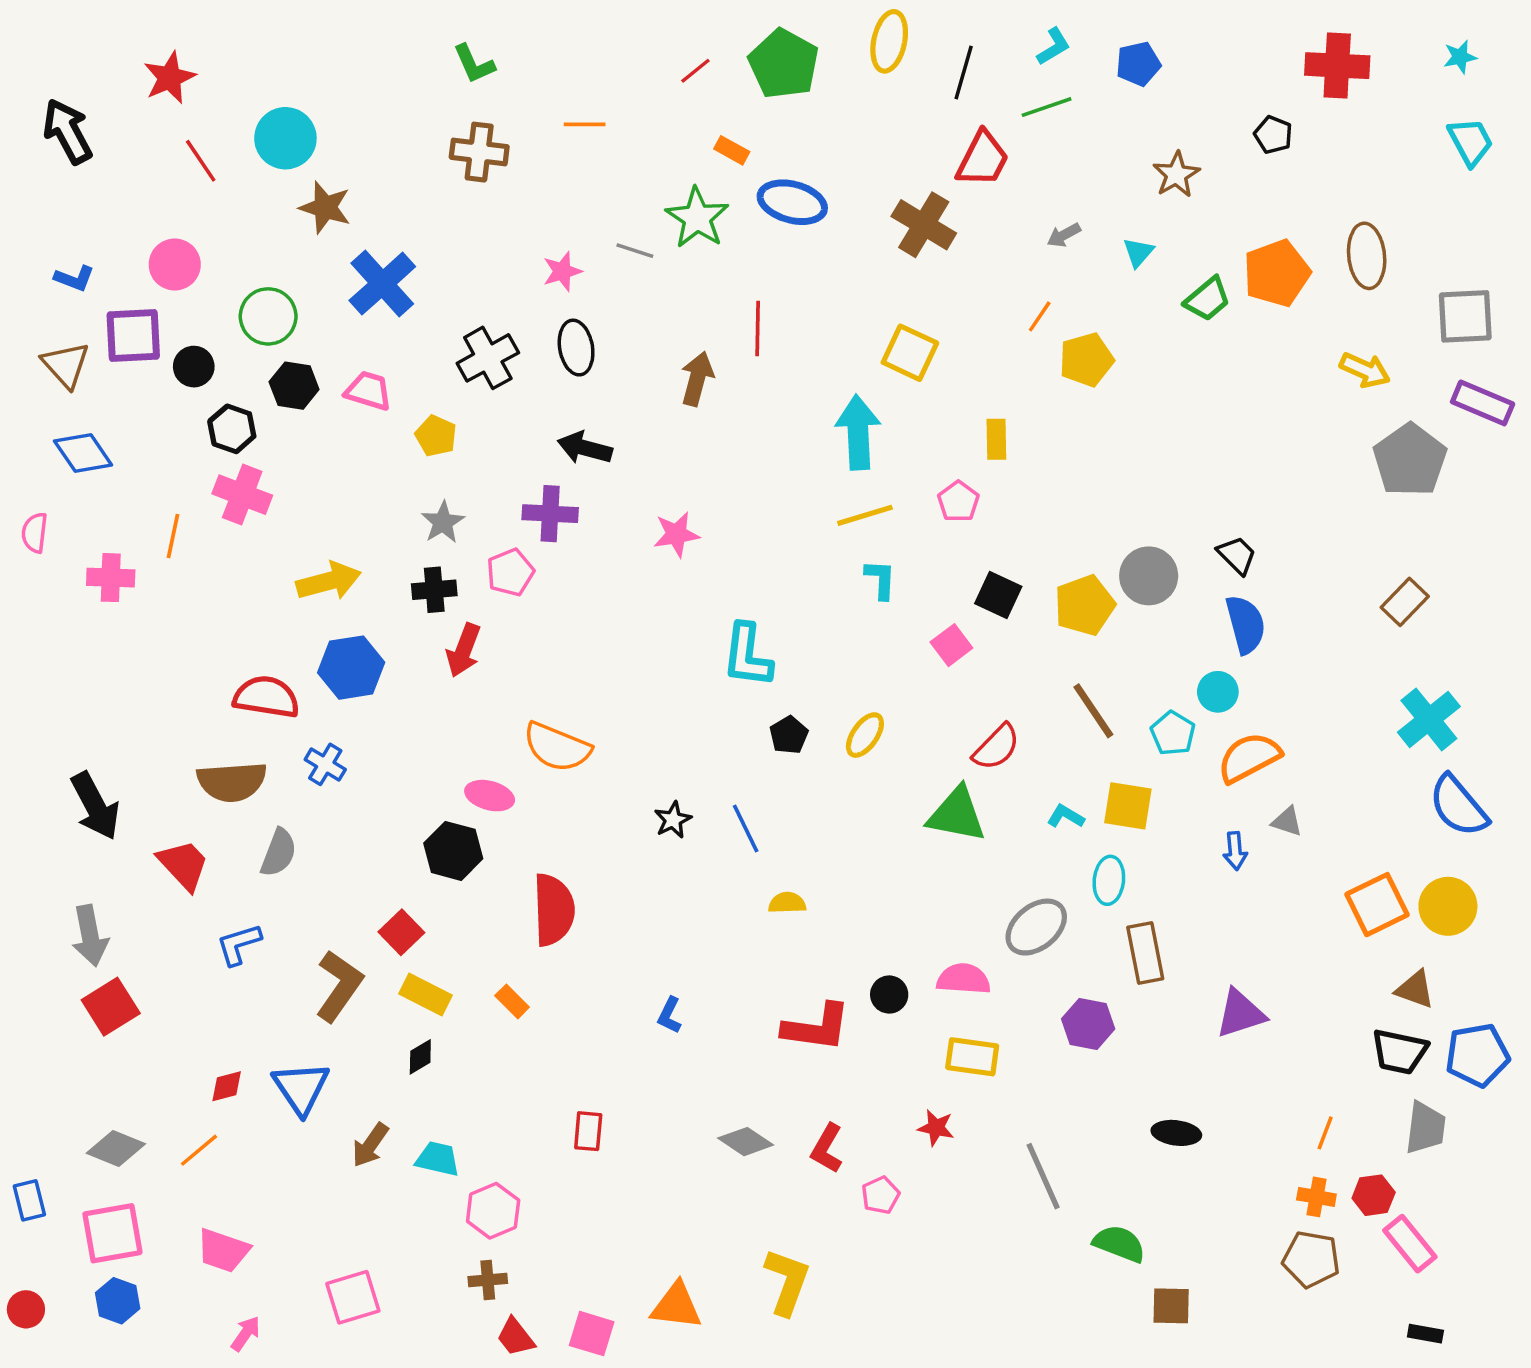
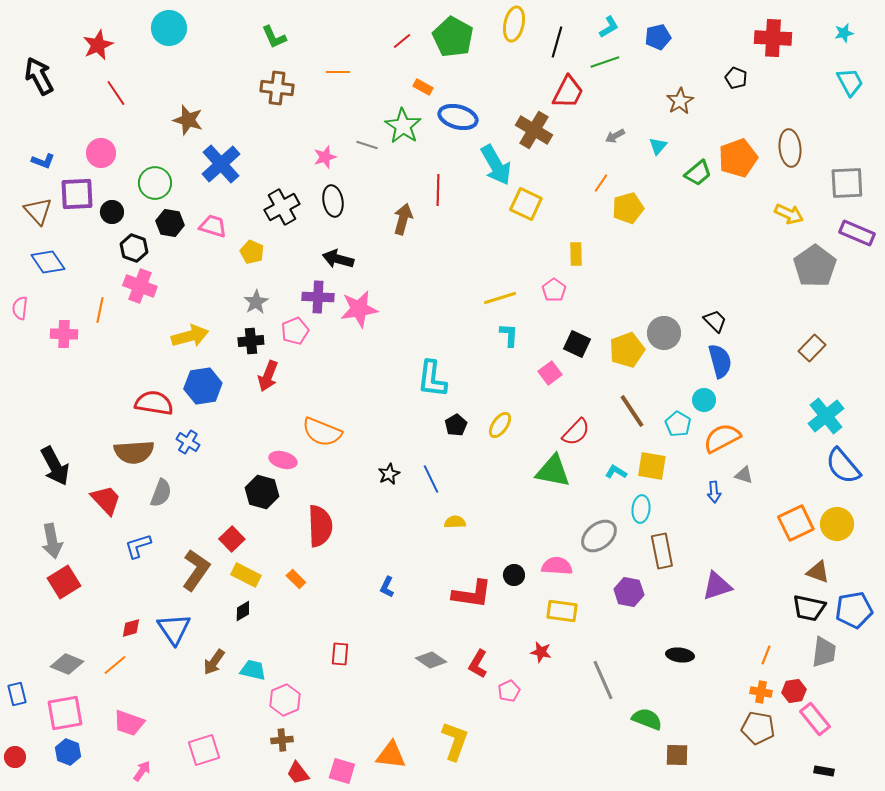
cyan circle: (285, 138) -> (169, 28), moved
cyan arrow: (858, 432) -> (496, 165), moved, turned 153
pink star: (676, 534) -> (359, 309), moved, size x1.4

